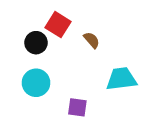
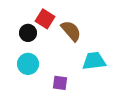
brown semicircle: (92, 40) -> (71, 31), size x1.6

